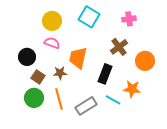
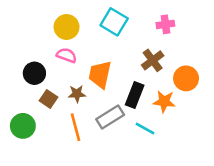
orange star: (132, 89) -> (164, 102), moved
green circle: (34, 98) -> (23, 126), moved
gray rectangle: (86, 106) -> (110, 117), moved

